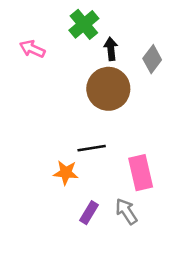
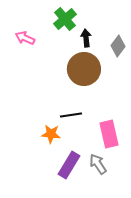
purple rectangle: (89, 213) -> (69, 165), size x1.5

